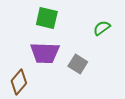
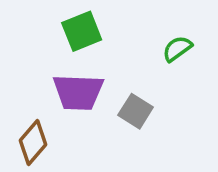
green square: (47, 18) -> (82, 31), turned -35

